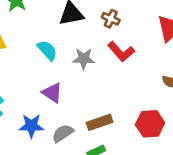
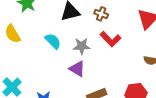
purple triangle: (52, 93) -> (77, 69), moved

